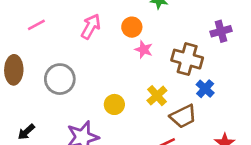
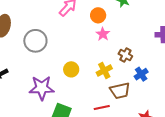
brown cross: (187, 59) -> (125, 55), moved, size x0.6

